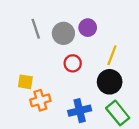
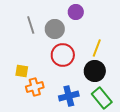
purple circle: (88, 28) -> (76, 12), moved
red circle: (73, 63) -> (63, 55), size x1.5

